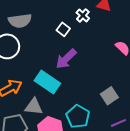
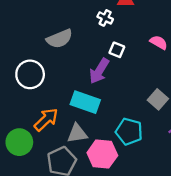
gray semicircle: (20, 21) -> (60, 39), moved
white square: (63, 29) -> (117, 50), moved

